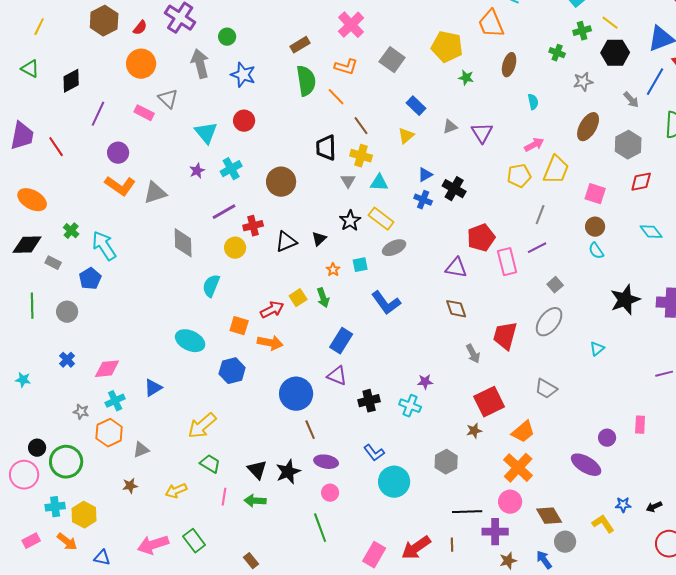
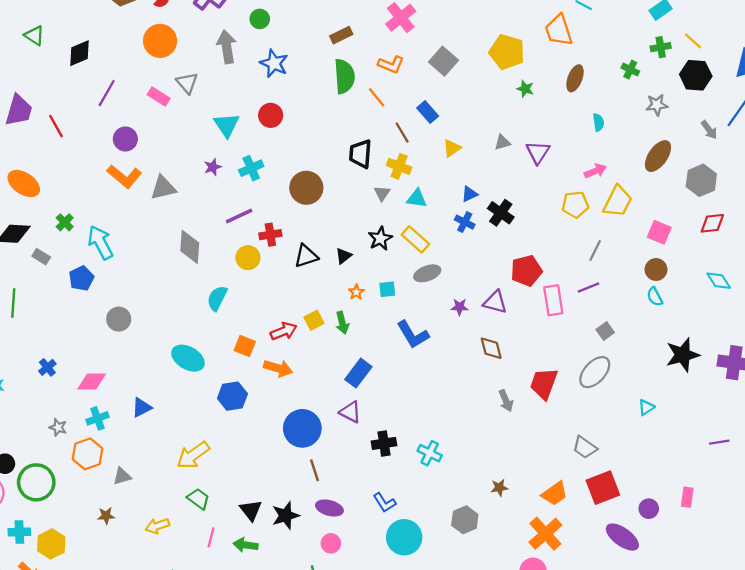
blue rectangle: (416, 106) -> (428, 112), moved
gray circle: (67, 312) -> (119, 319), moved
purple star: (425, 382) -> (460, 307), moved
red square: (489, 402) -> (603, 488), moved

